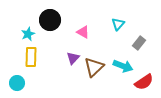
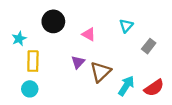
cyan star: (28, 34) -> (19, 39), moved
cyan arrow: (123, 66) -> (126, 86), moved, turned -78
cyan circle: (17, 83) -> (30, 89), moved

